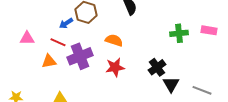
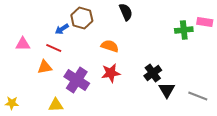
pink rectangle: (209, 30) -> (205, 22), moved
green cross: (179, 33) -> (184, 30), moved
purple cross: (80, 56) -> (77, 80), moved, turned -35

